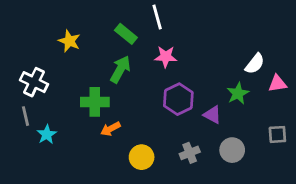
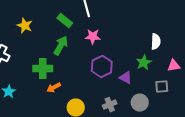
white semicircle: (255, 64) -> (156, 42), turned -35
pink triangle: (277, 84) -> (174, 66), moved
gray square: (277, 134) -> (162, 87), moved

